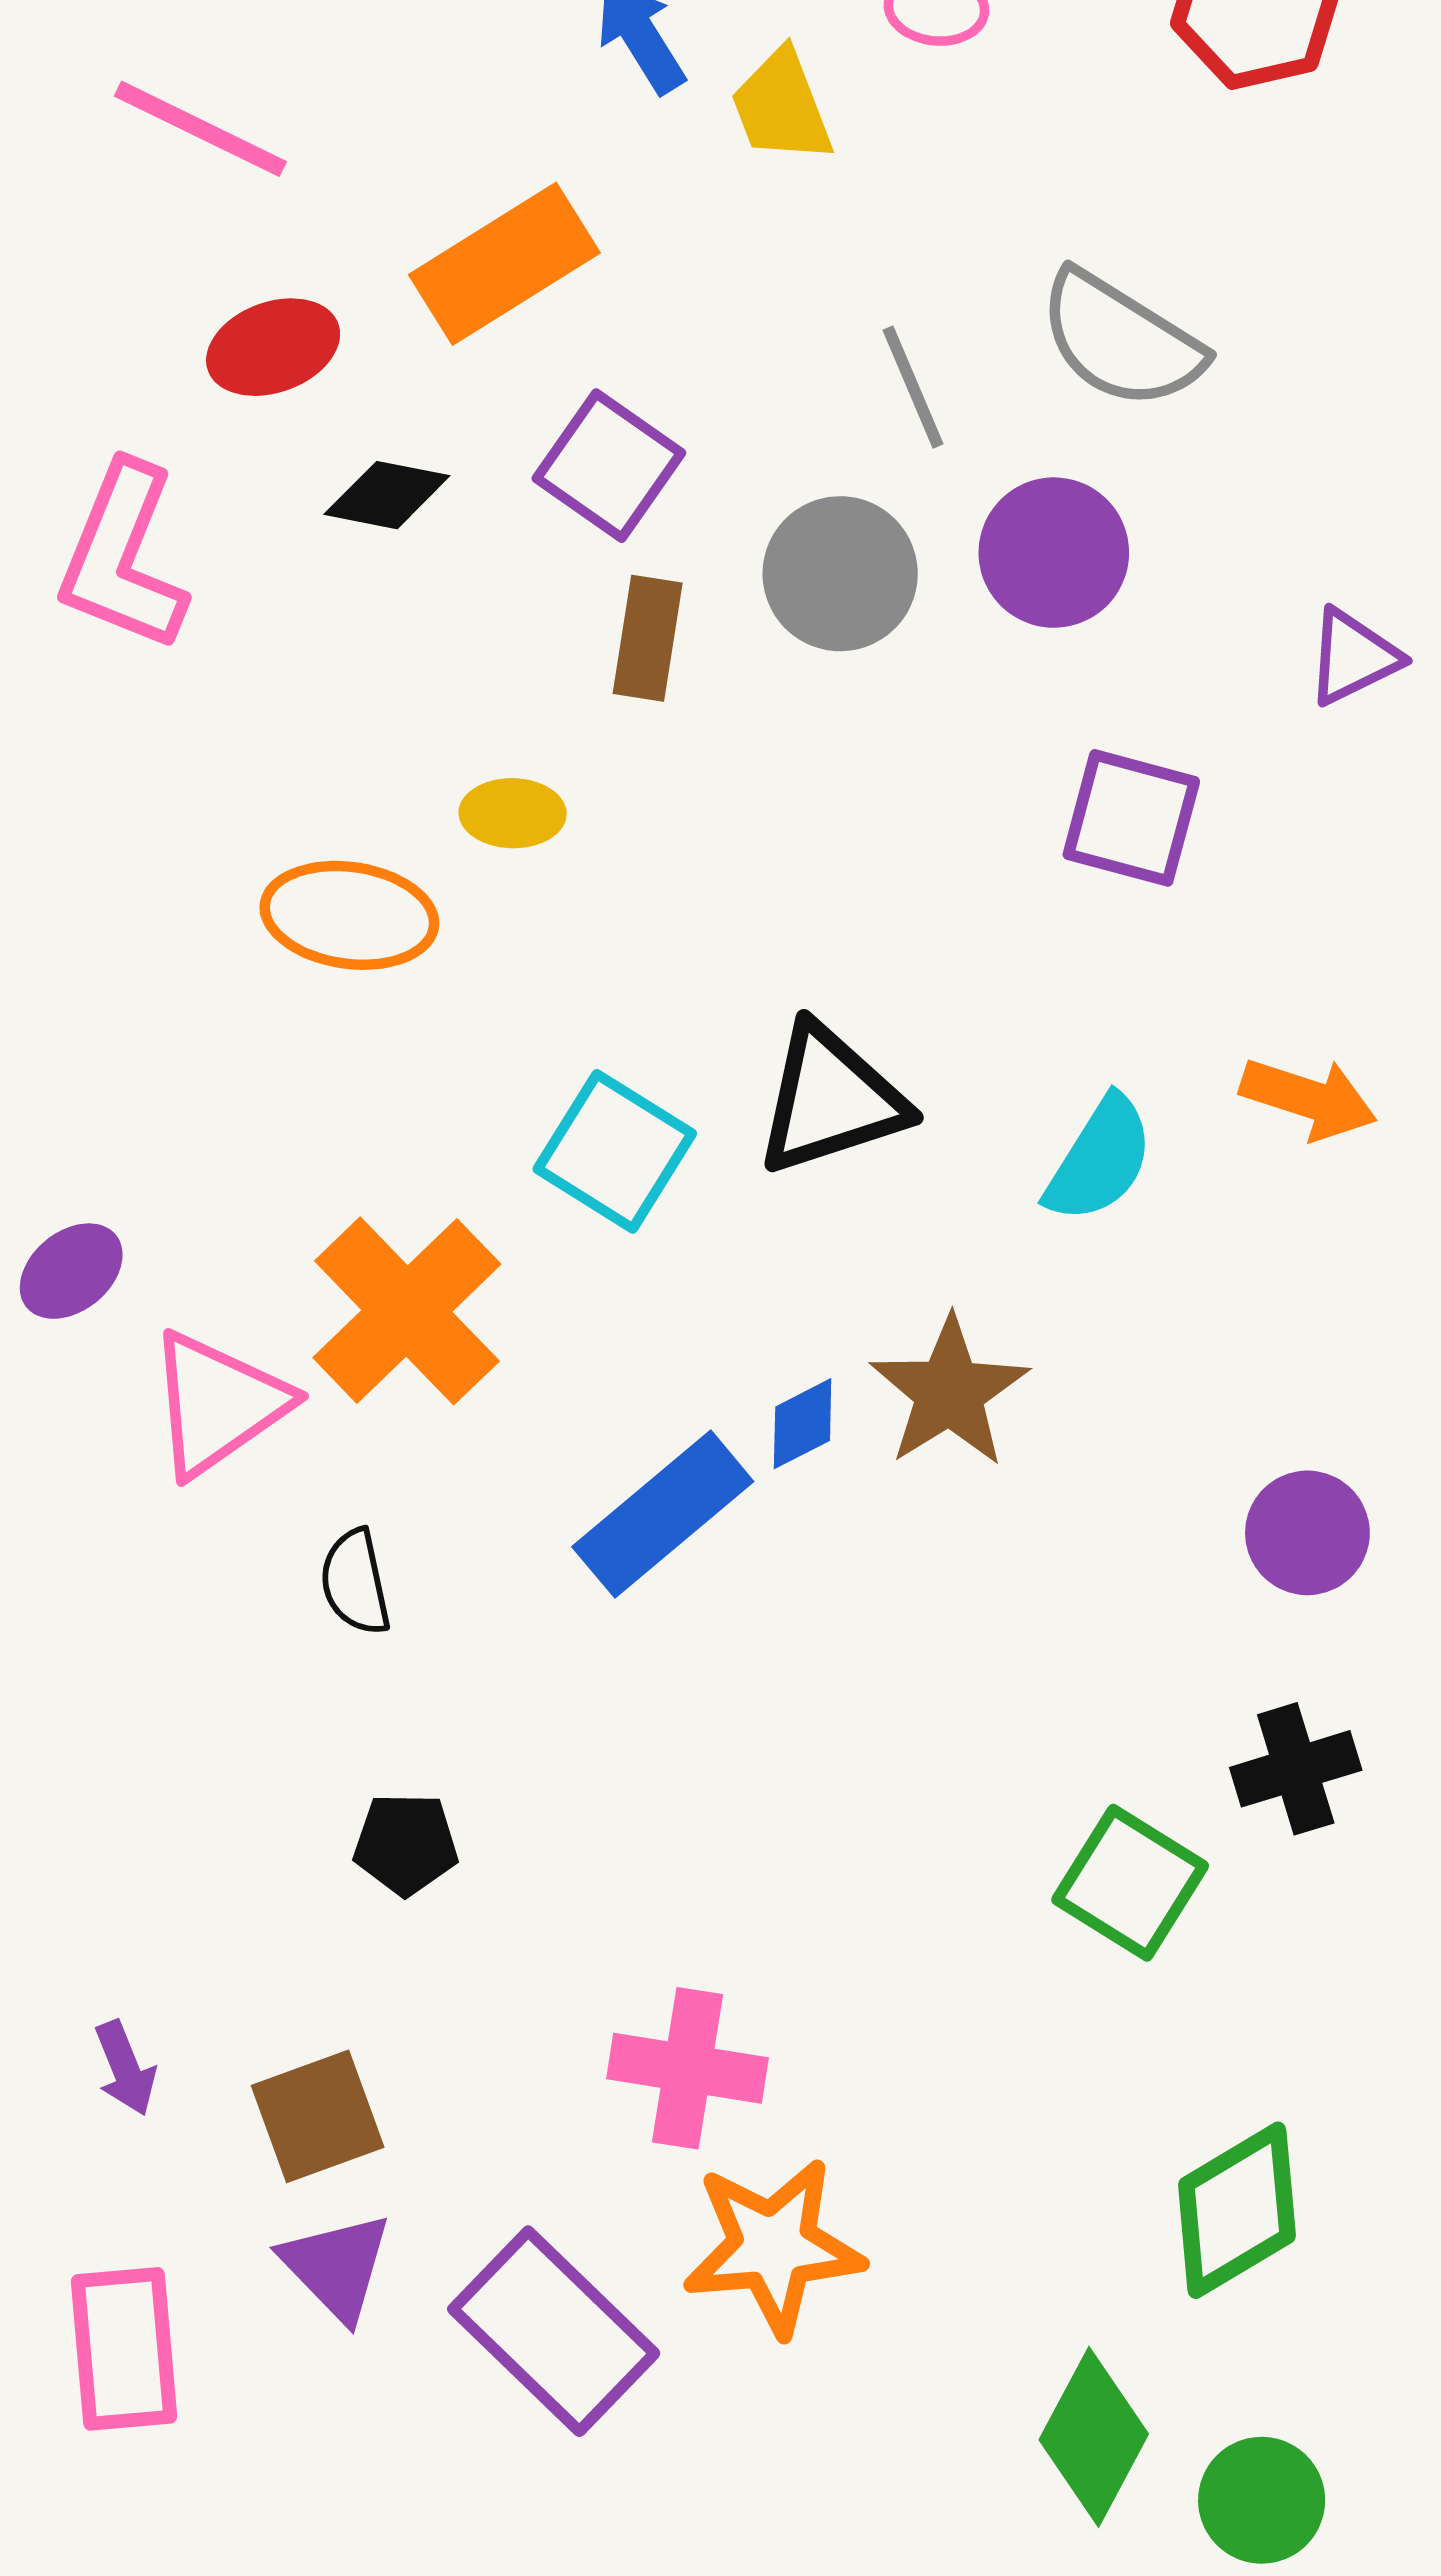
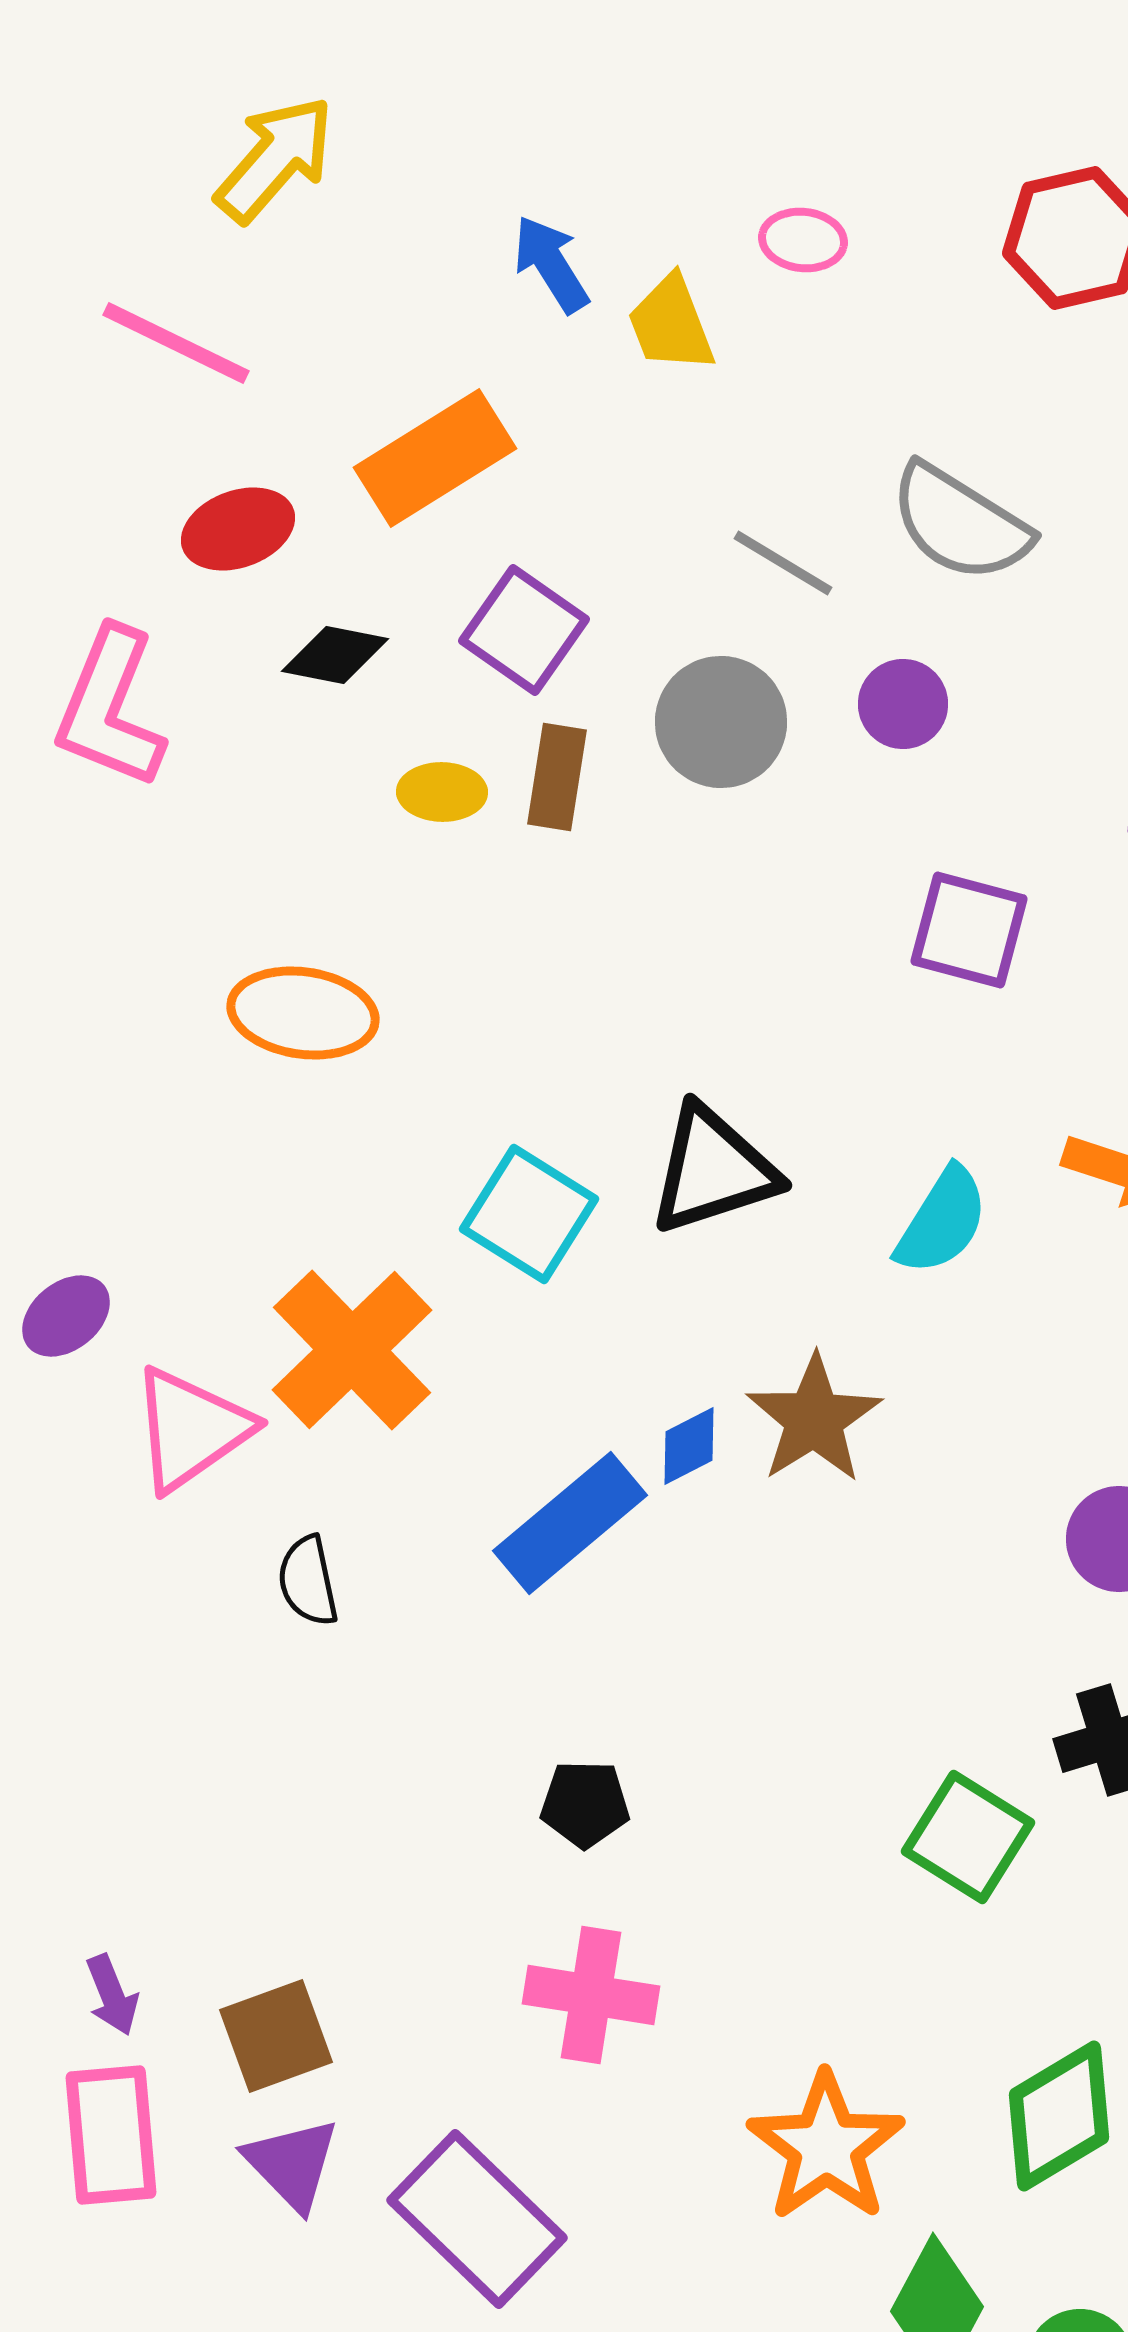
gray line: (913, 387) -> (783, 563), turned -36
purple circle: (1054, 553) -> (903, 704), size x0.7
yellow ellipse: (513, 813) -> (442, 792), moved
black pentagon: (406, 1844) -> (585, 1804), moved
orange star: (773, 2247) -> (826, 2147), moved, turned -30
pink rectangle: (124, 2349) -> (111, 2135), moved

